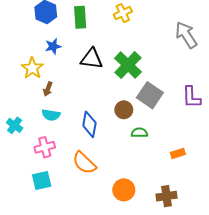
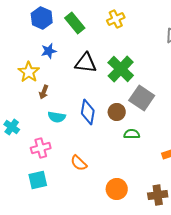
green rectangle: (80, 17) -> (75, 23), turned -35
cyan semicircle: (51, 115) -> (57, 117), moved
blue diamond: (89, 124) -> (88, 112), moved
orange semicircle: (84, 163) -> (79, 163), size x0.7

